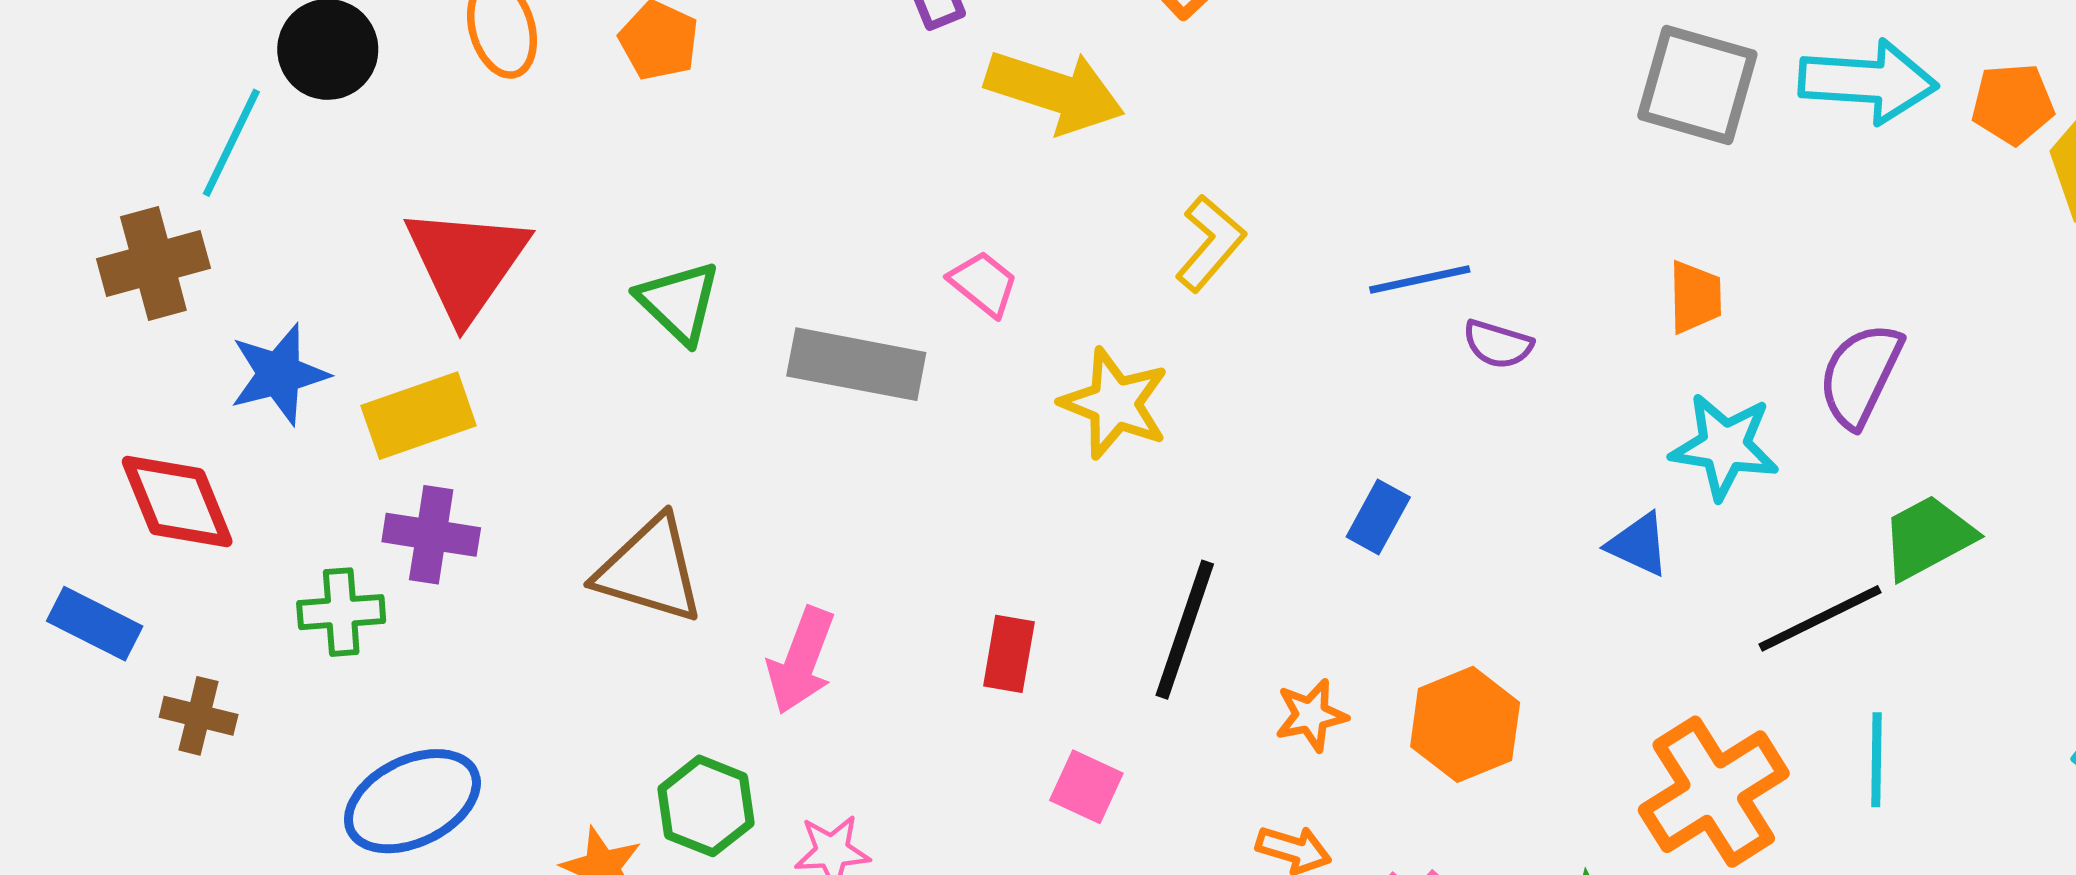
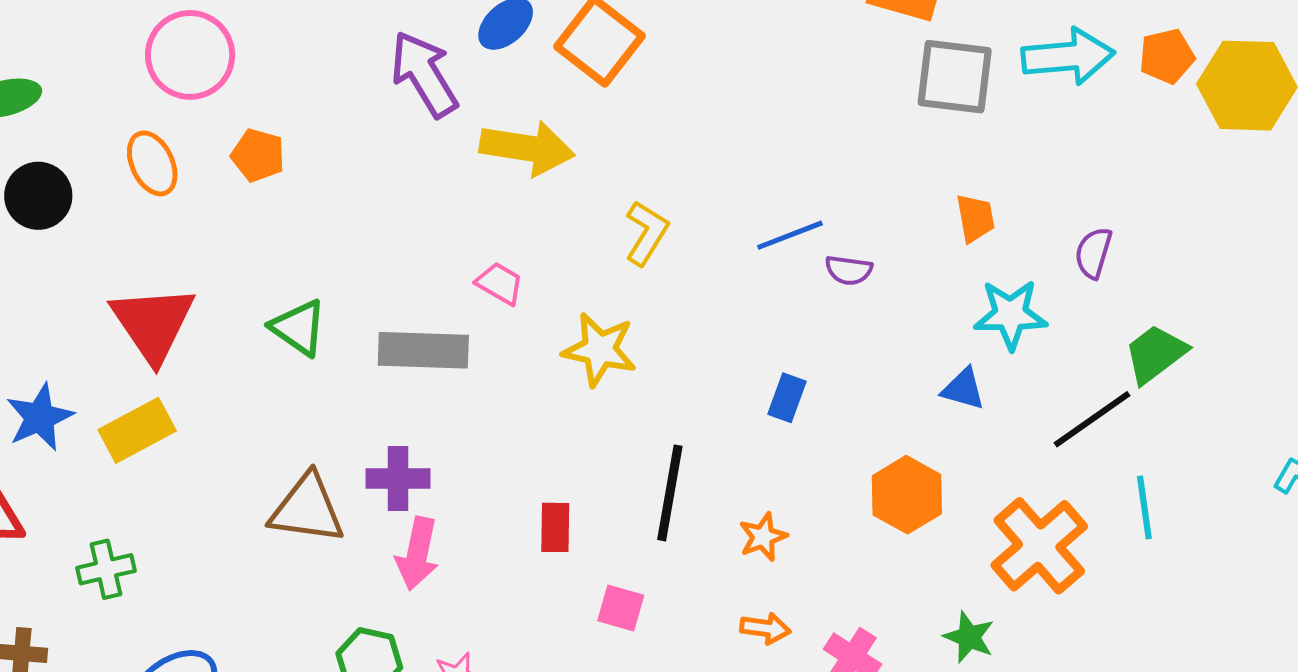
purple semicircle: (1860, 375) -> (1093, 253), size x0.7
purple cross: (431, 535) -> (398, 478), moved
orange hexagon: (1465, 724) -> (907, 495), moved

